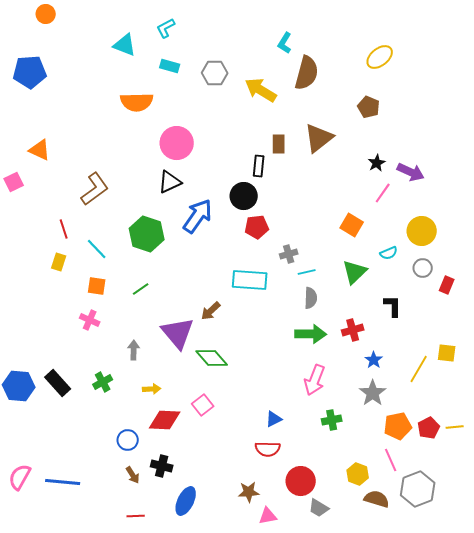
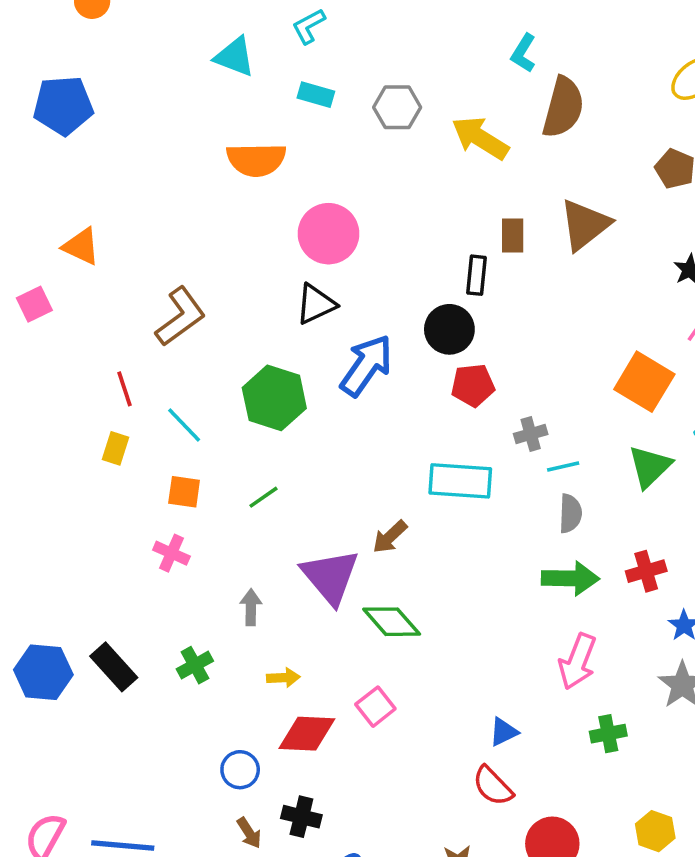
orange square: (352, 225) -> (644, 382), size x1.4
red semicircle: (268, 449) -> (493, 786), turned 45

